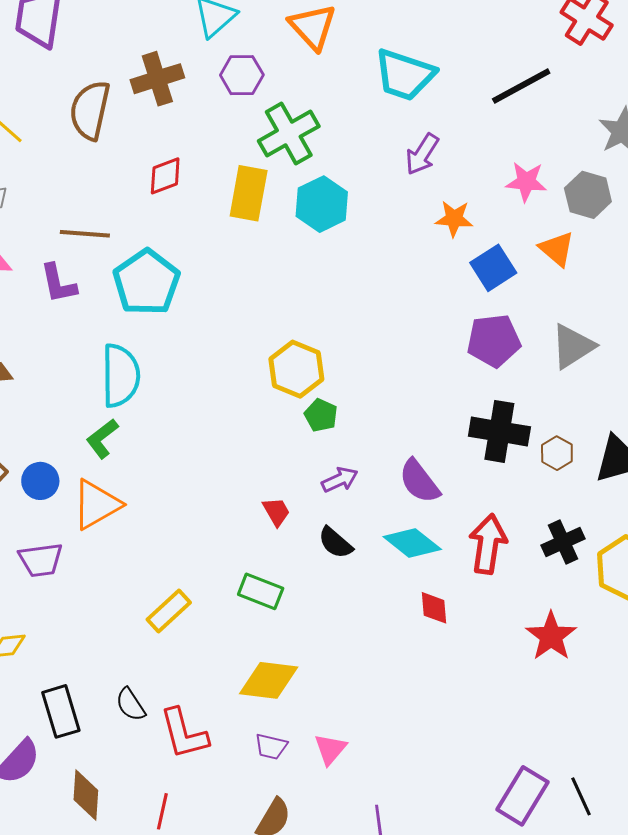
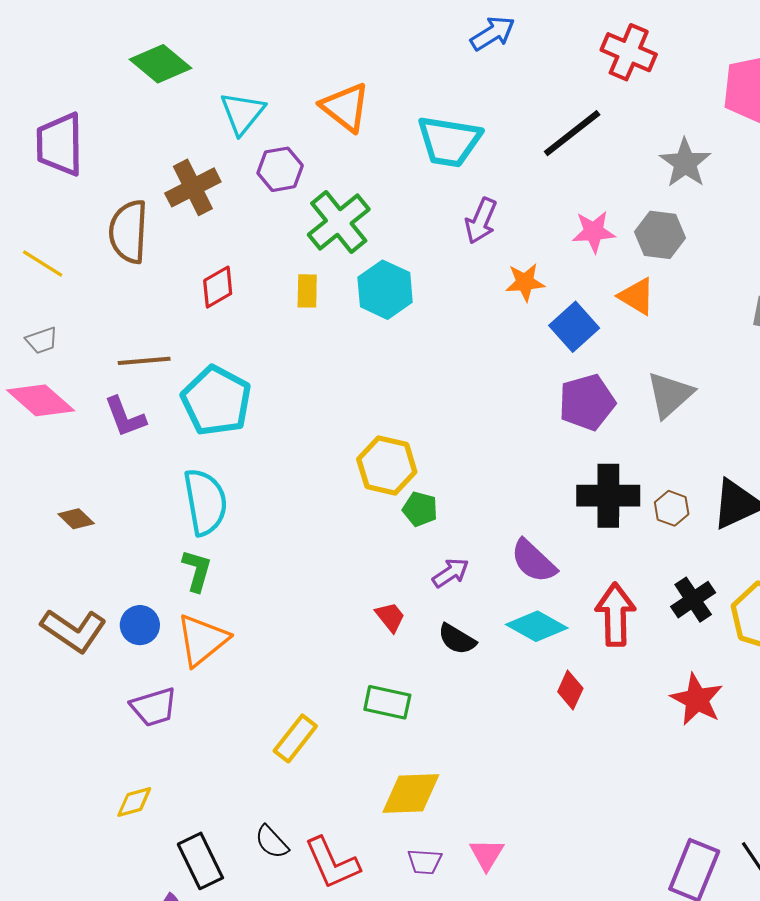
yellow rectangle: (249, 193) -> (307, 291), size x0.6
green L-shape: (102, 439) -> (197, 571), turned 153
red diamond: (434, 608) -> (570, 690), turned 39

